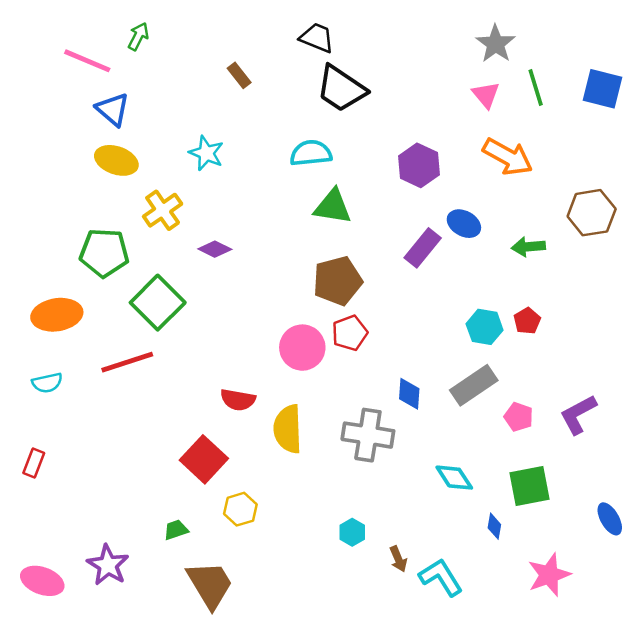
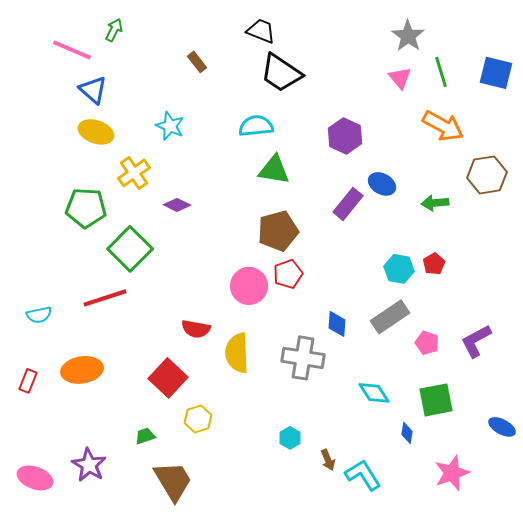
orange arrow: (508, 157) -> (443, 126), moved
orange ellipse: (57, 315) -> (82, 370), moved
blue ellipse: (610, 519) -> (502, 427), turned -32

